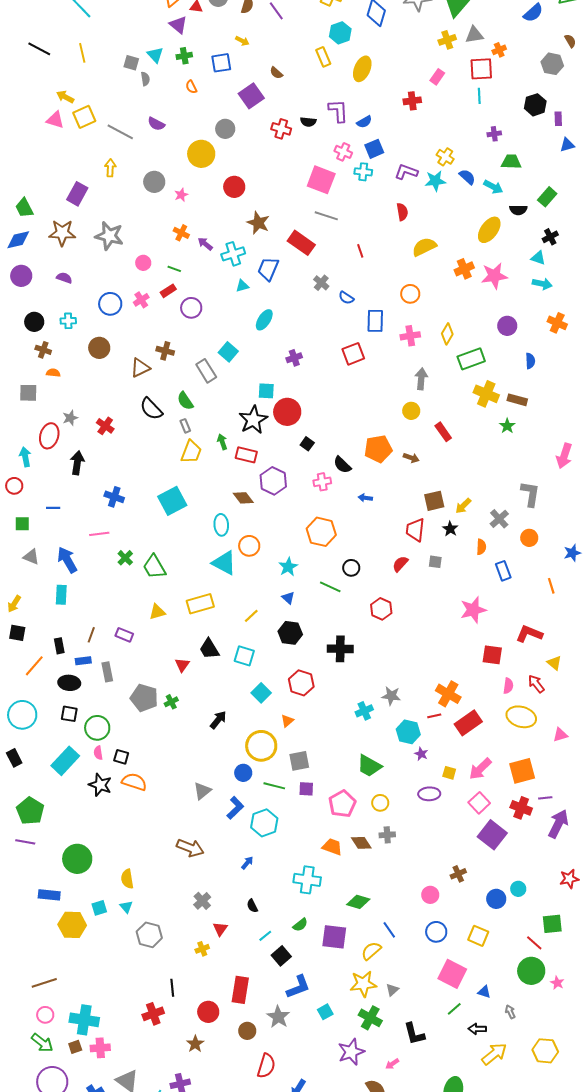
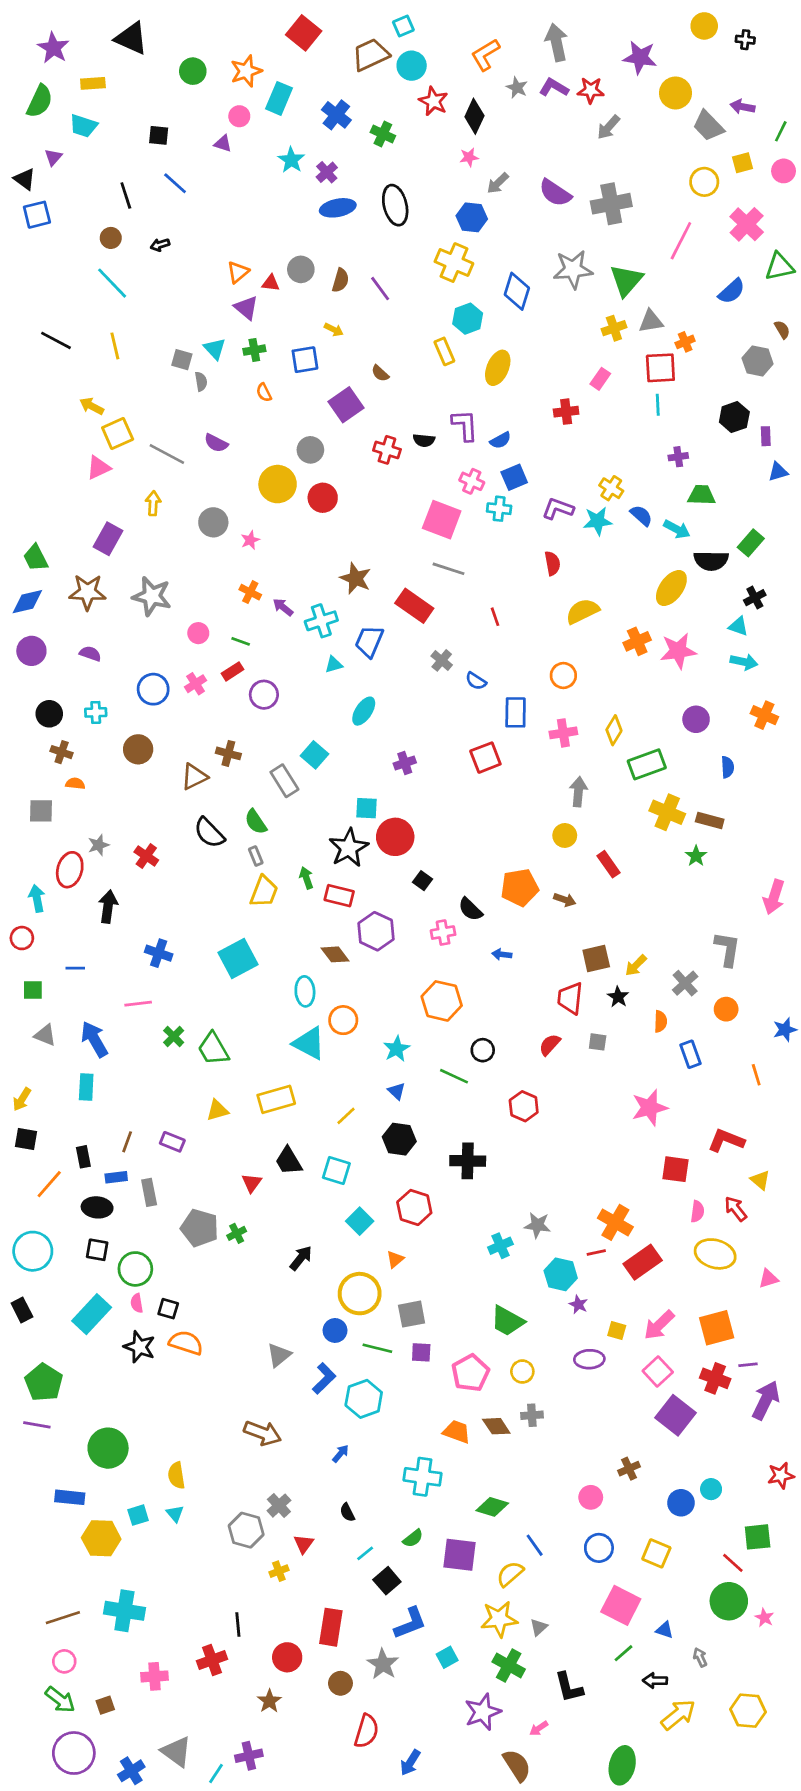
pink triangle: (55, 120) -> (98, 468), moved, turned -42
red circle: (234, 187) -> (323, 498), moved
black semicircle: (518, 210) -> (711, 561), size x1.4
gray hexagon: (149, 935) -> (246, 1530), moved
cyan cross: (84, 1020) -> (124, 1611), moved
pink cross: (100, 1048) -> (155, 1676), moved

